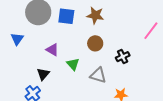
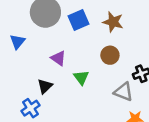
blue square: (66, 16) -> (78, 20), turned -36
gray triangle: (98, 75) -> (123, 92), moved

